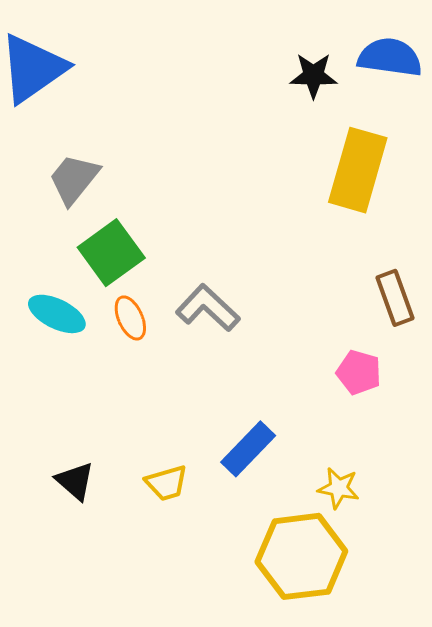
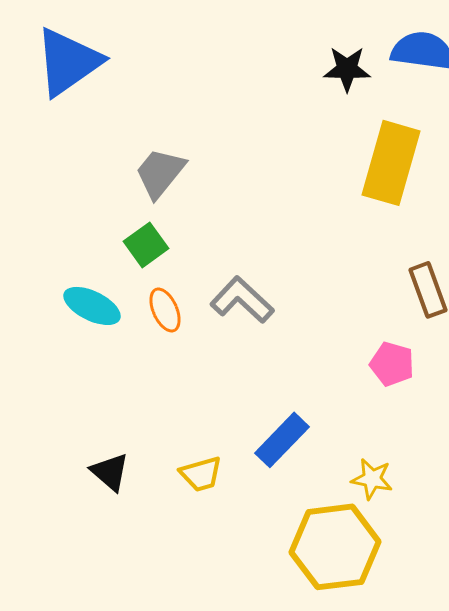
gray trapezoid: (74, 179) -> (160, 173), moved
green square: (111, 253) -> (146, 245), size x0.7

